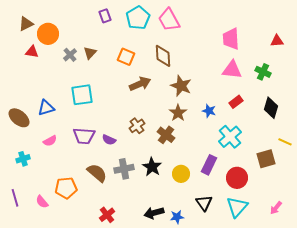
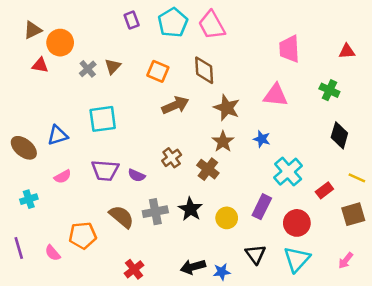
pink triangle: (232, 70) -> (276, 95), moved
red rectangle: (236, 102) -> (324, 190), moved
brown square: (266, 159) -> (353, 214), moved

